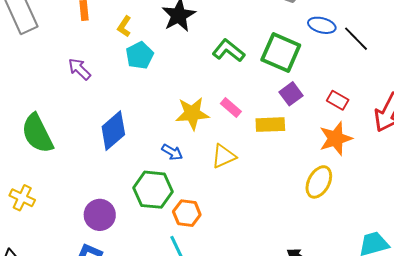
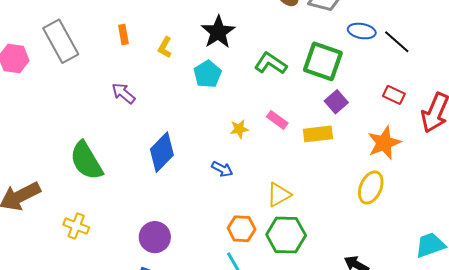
cyan pentagon: (140, 55) -> (207, 74), moved
red rectangle: (338, 100) -> (394, 95), moved
yellow star: (192, 113) -> (239, 129), size x0.6
yellow triangle: (224, 156) -> (279, 195), moved
green hexagon: (153, 190) -> (286, 235), moved

